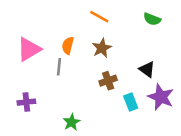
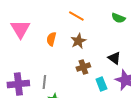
pink triangle: (29, 49) -> (20, 29), moved, turned -30
gray line: (59, 67) -> (44, 82), moved
purple cross: (26, 102) -> (18, 84), size x1.5

